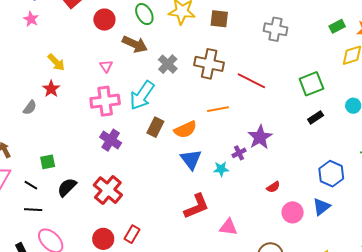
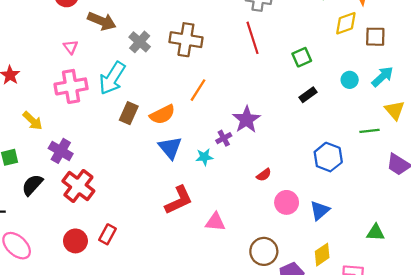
yellow arrow: (56, 62) -> (33, 121), moved
red line: (251, 81) -> (253, 38), moved, turned 48
green square: (311, 84) -> (302, 57), size x0.7
orange line: (218, 109) -> (198, 90), turned -45
purple cross: (111, 140) -> (61, 151), moved
blue triangle: (321, 207) -> (320, 210), moved

